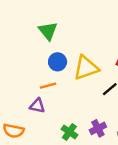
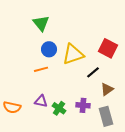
purple triangle: (37, 106) -> (41, 101), moved
purple cross: (98, 128) -> (83, 105), turned 32

